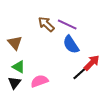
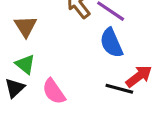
black line: (81, 73) -> (119, 89), turned 48
pink semicircle: (39, 81) -> (54, 92), turned -114

